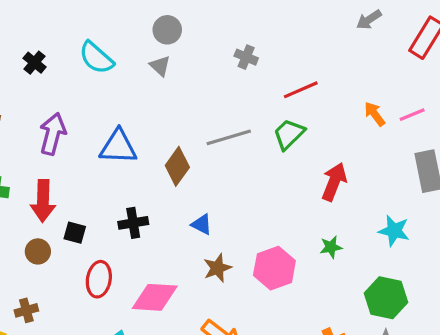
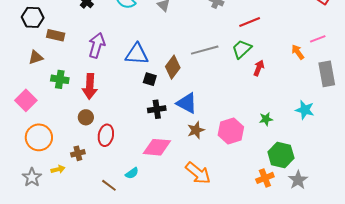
orange arrow: (375, 114) -> (298, 52), moved
red arrow: (334, 182) -> (259, 68), moved, size x0.7
black cross: (133, 223) -> (157, 109), moved
blue triangle: (202, 224) -> (187, 103), size x1.6
black square: (75, 233) -> (150, 79), moved
red ellipse: (99, 279) -> (106, 135), moved
green hexagon: (386, 298) -> (281, 155), moved

